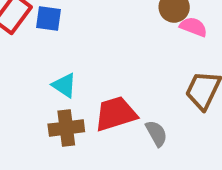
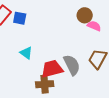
brown cross: (66, 128) -> (45, 84), moved
gray semicircle: (156, 133) -> (72, 65), moved, size x1.5

